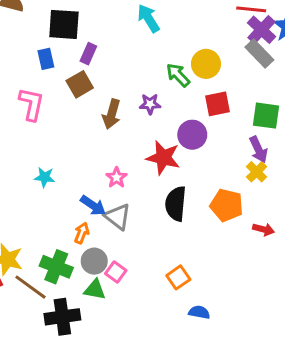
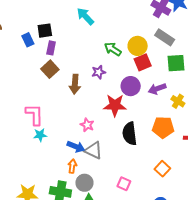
black square: (64, 24) -> (45, 31), moved, size x0.7
gray rectangle: (259, 54) -> (165, 37), moved
blue rectangle: (46, 59) -> (28, 40), moved
yellow circle: (206, 64) -> (138, 46), moved
pink L-shape: (31, 104) -> (34, 115), moved
purple arrow: (258, 149) -> (157, 89), moved, turned 108
pink square: (116, 272) -> (124, 184), moved
orange square: (178, 277) -> (162, 169), moved

